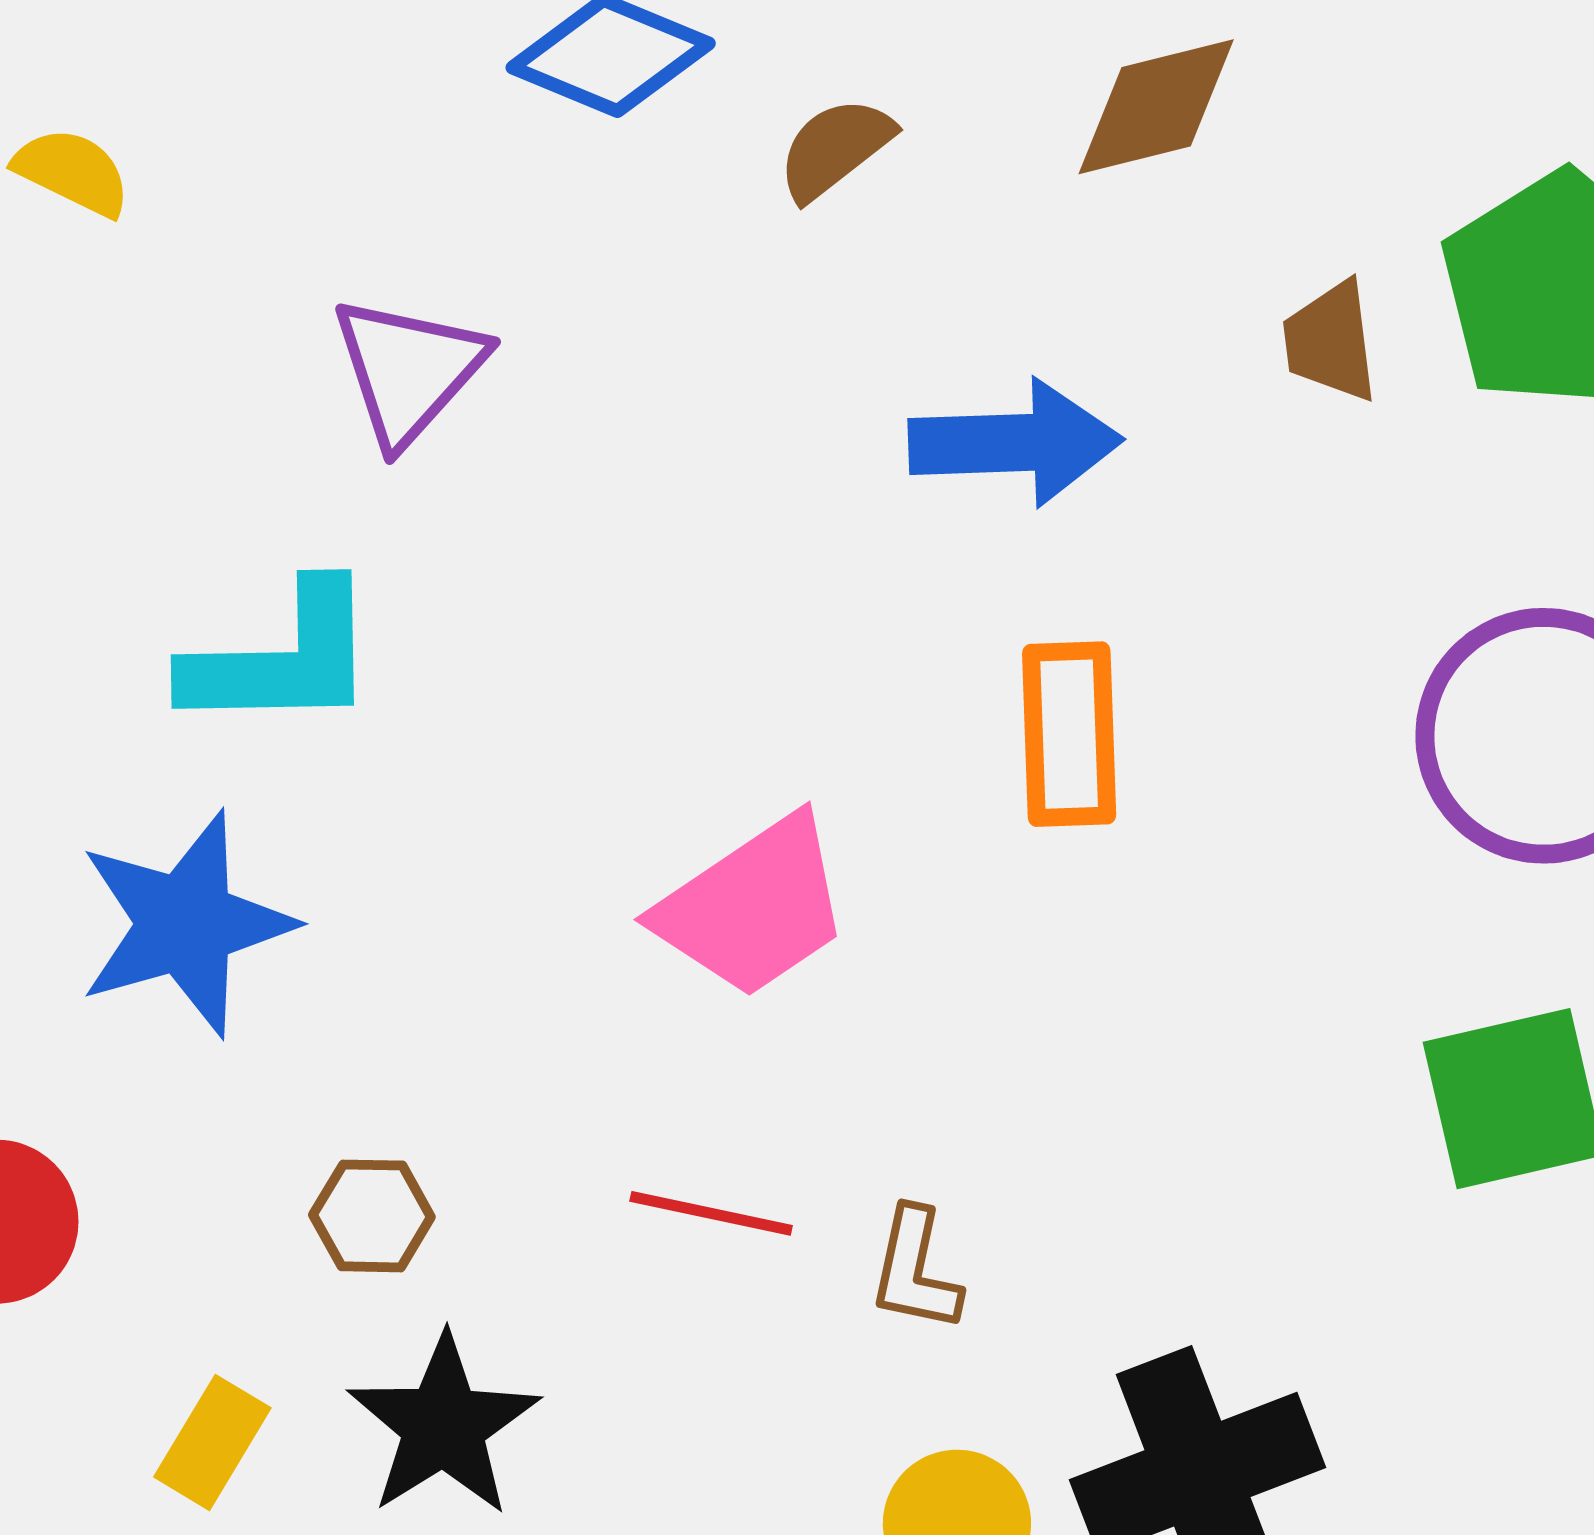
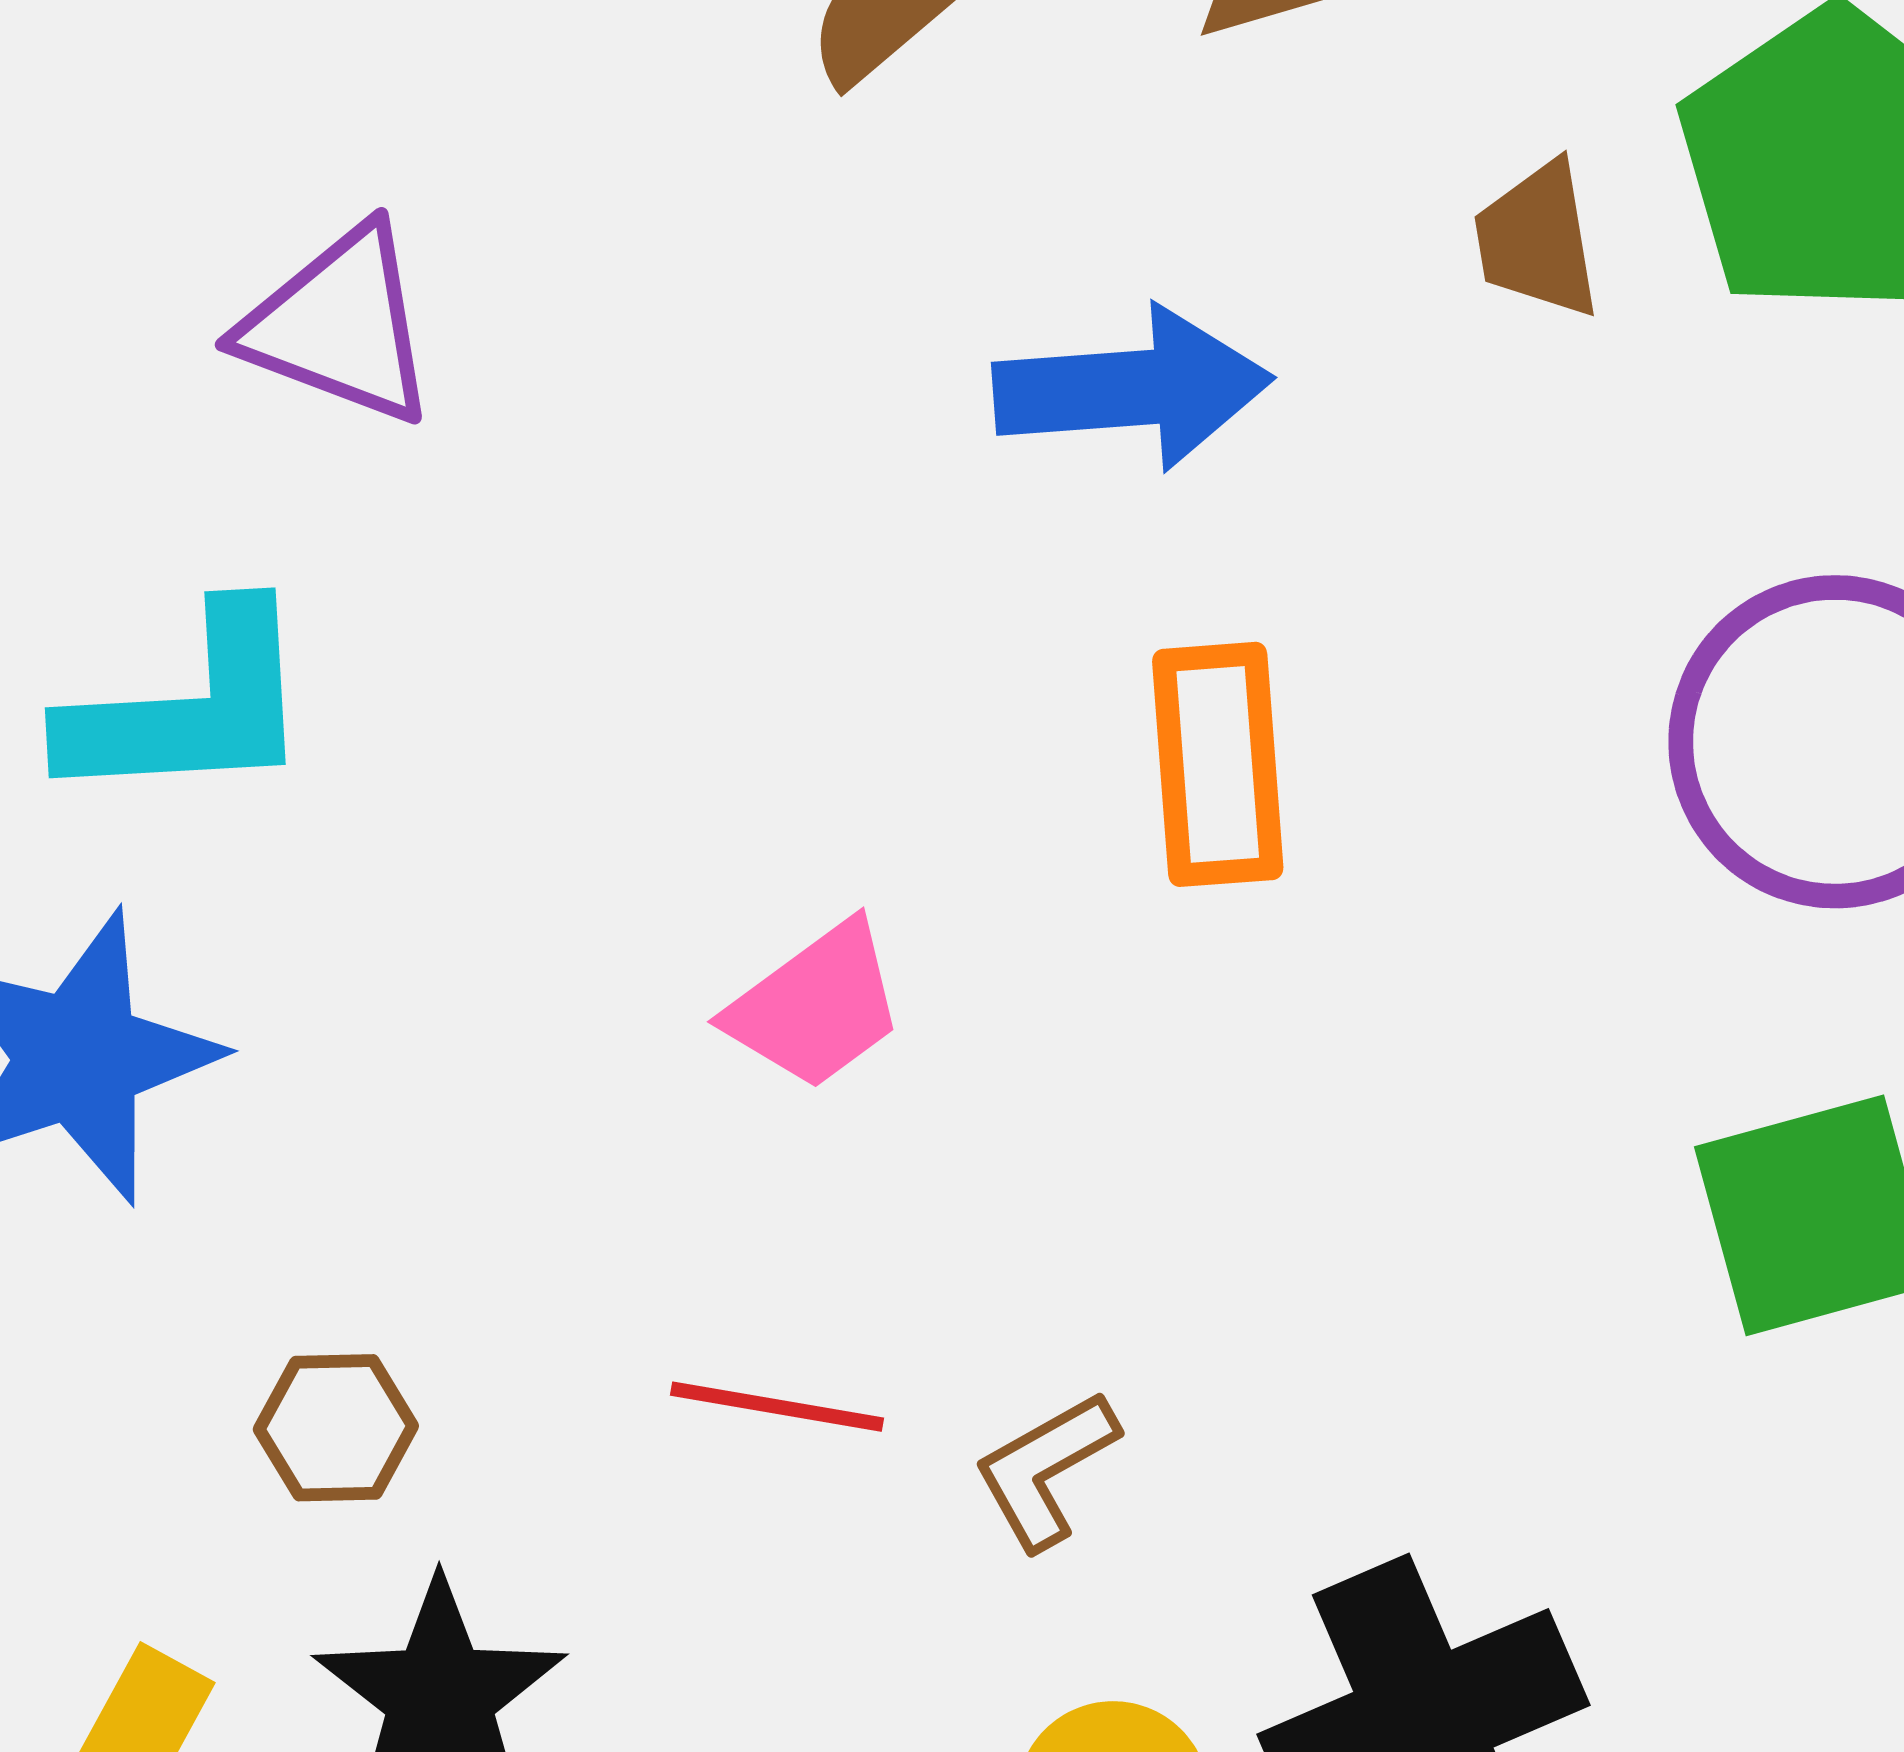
purple triangle: (409, 370) -> (339, 325), turned -49
pink trapezoid: (753, 907) -> (816, 1006), size x0.7
brown L-shape: (915, 1270) -> (1046, 1470), turned 51

